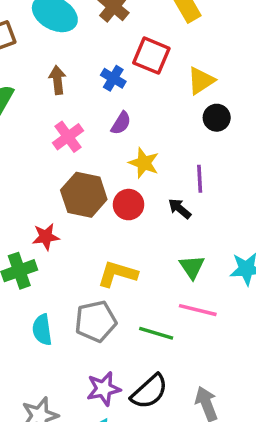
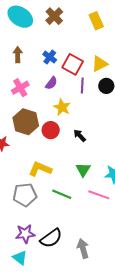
red square: (151, 56) -> (73, 64), moved
purple line: (200, 179) -> (82, 86), moved
pink line: (198, 310) -> (99, 195), moved
green line: (156, 333) -> (62, 194), moved

